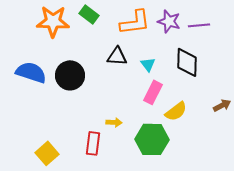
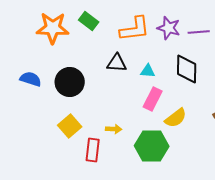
cyan triangle: (148, 64) -> (148, 71), turned -49
blue semicircle: (31, 72) -> (31, 79), size x0.7
yellow square: (47, 153) -> (70, 126), moved

